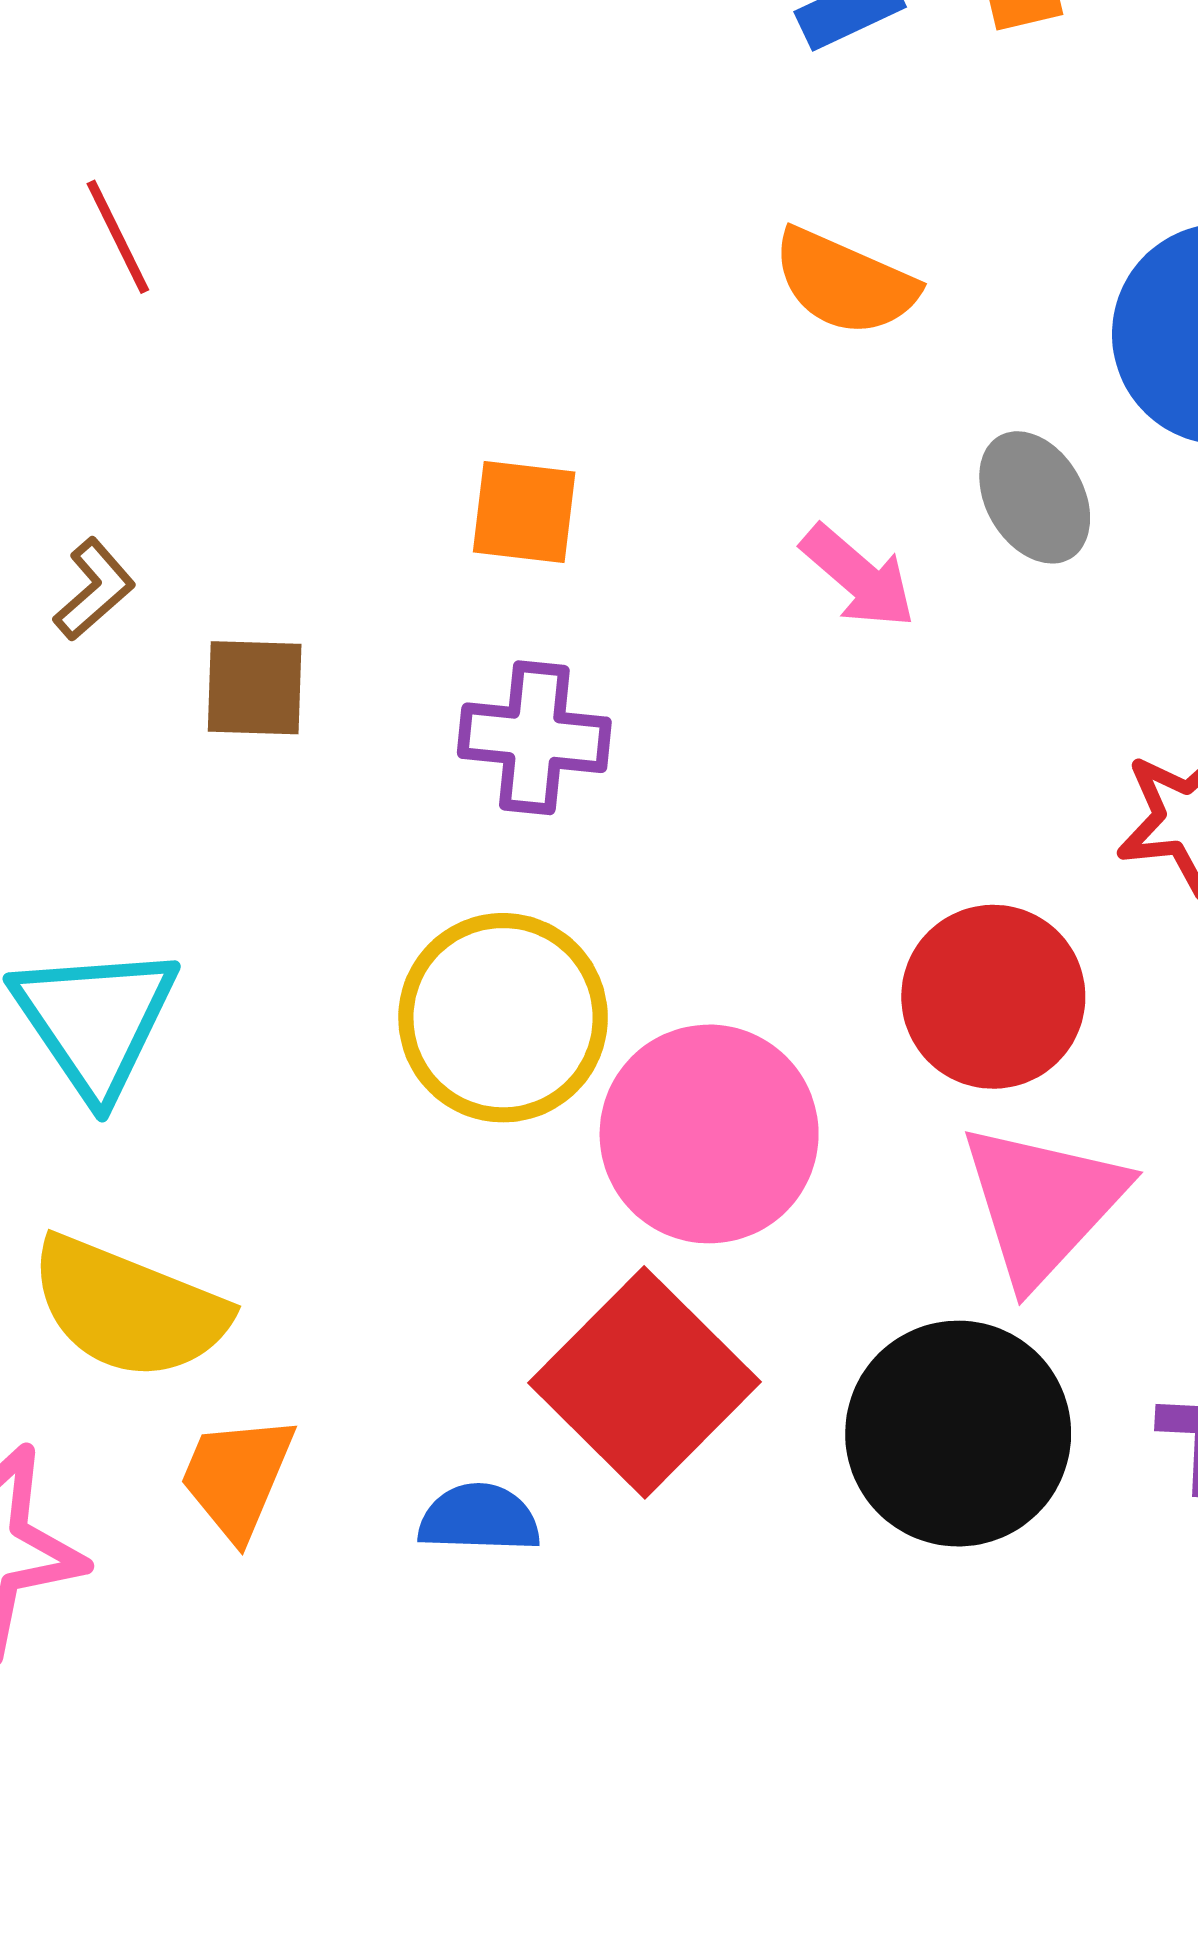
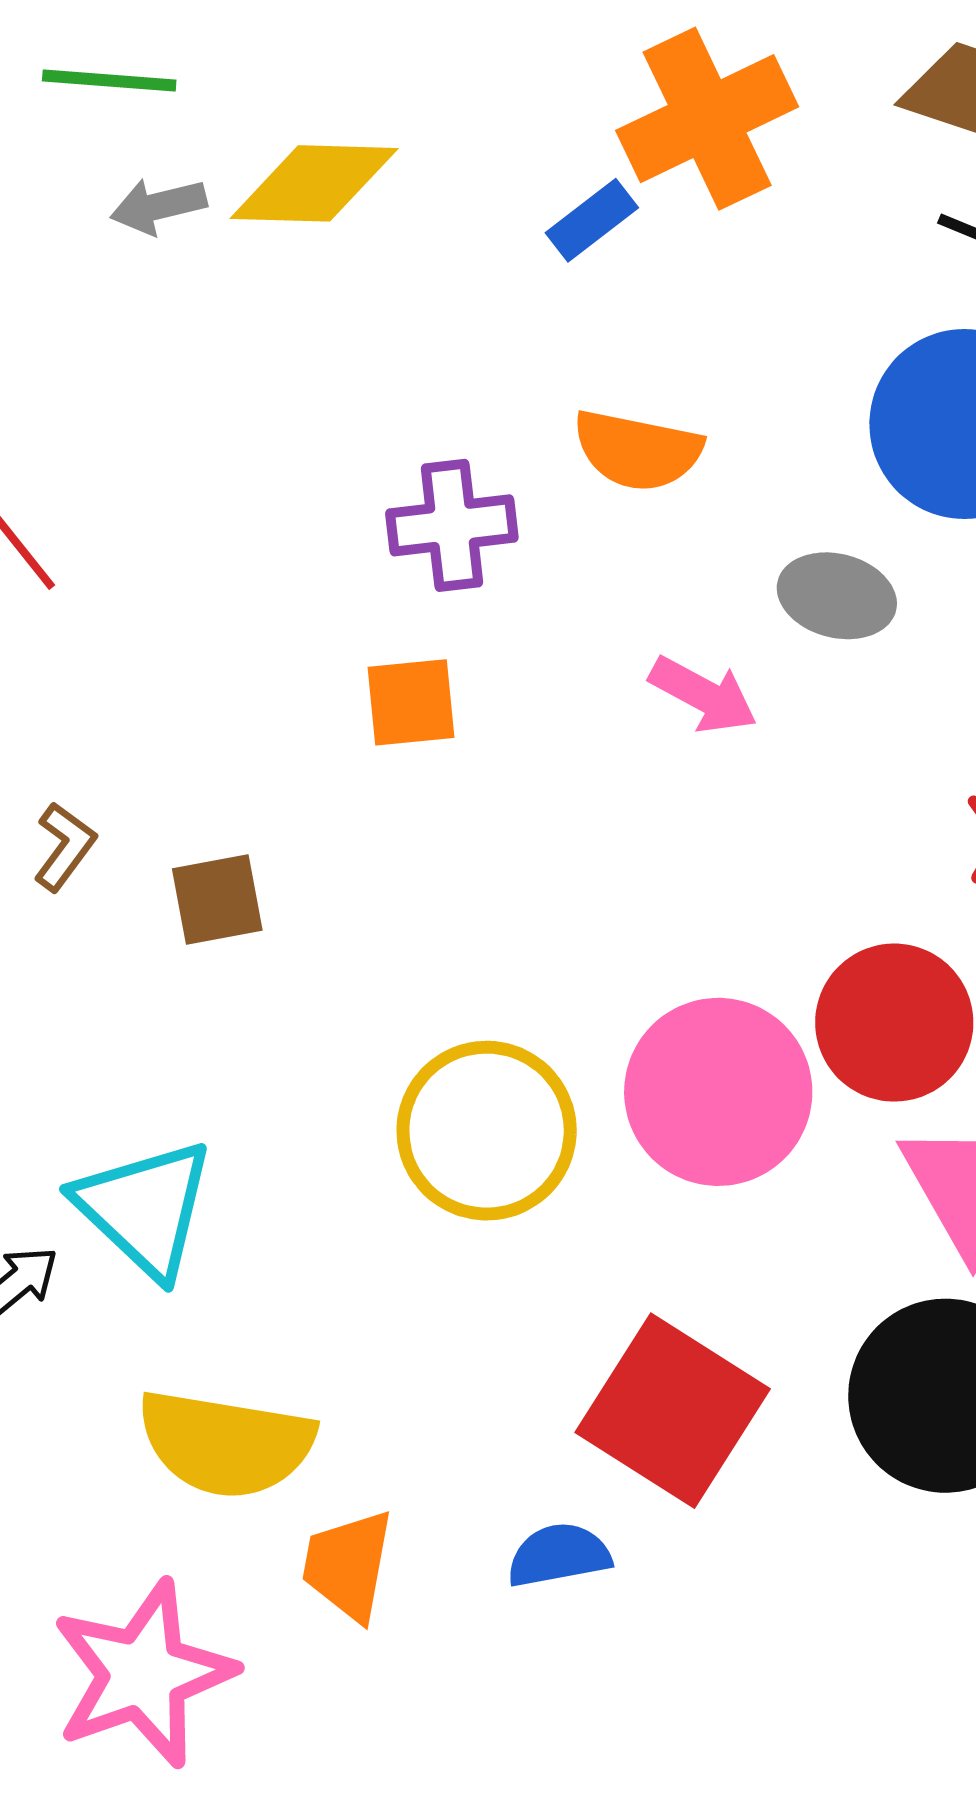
gray ellipse: (1035, 497) -> (837, 596), turned -33
purple cross: (534, 738) -> (452, 525), moved
pink circle: (709, 1134) -> (718, 1092), moved

